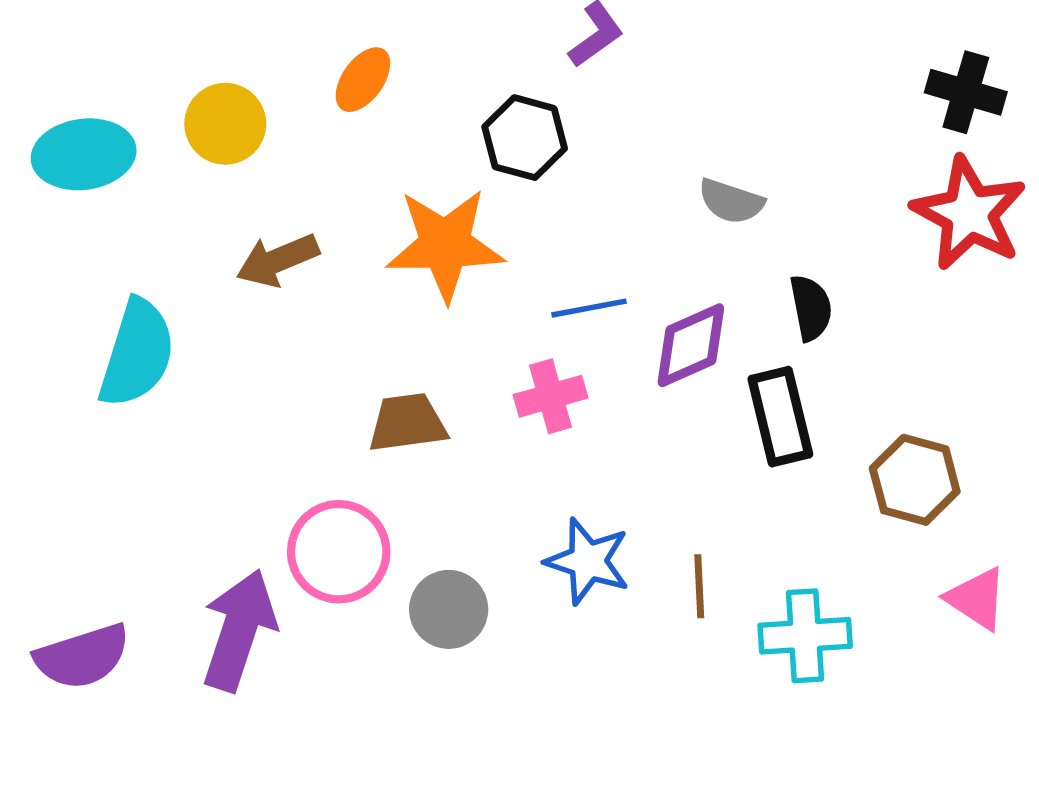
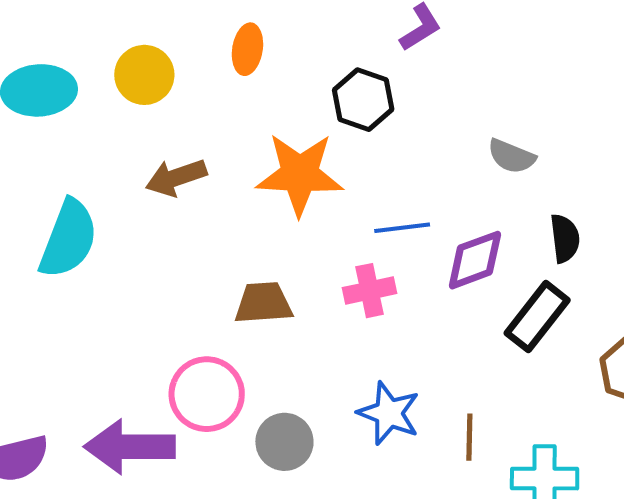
orange ellipse: (363, 80) -> (247, 49), turned -30
black rectangle: (780, 417) -> (537, 317), turned 48
purple arrow: (239, 630) -> (130, 447), turned -112

